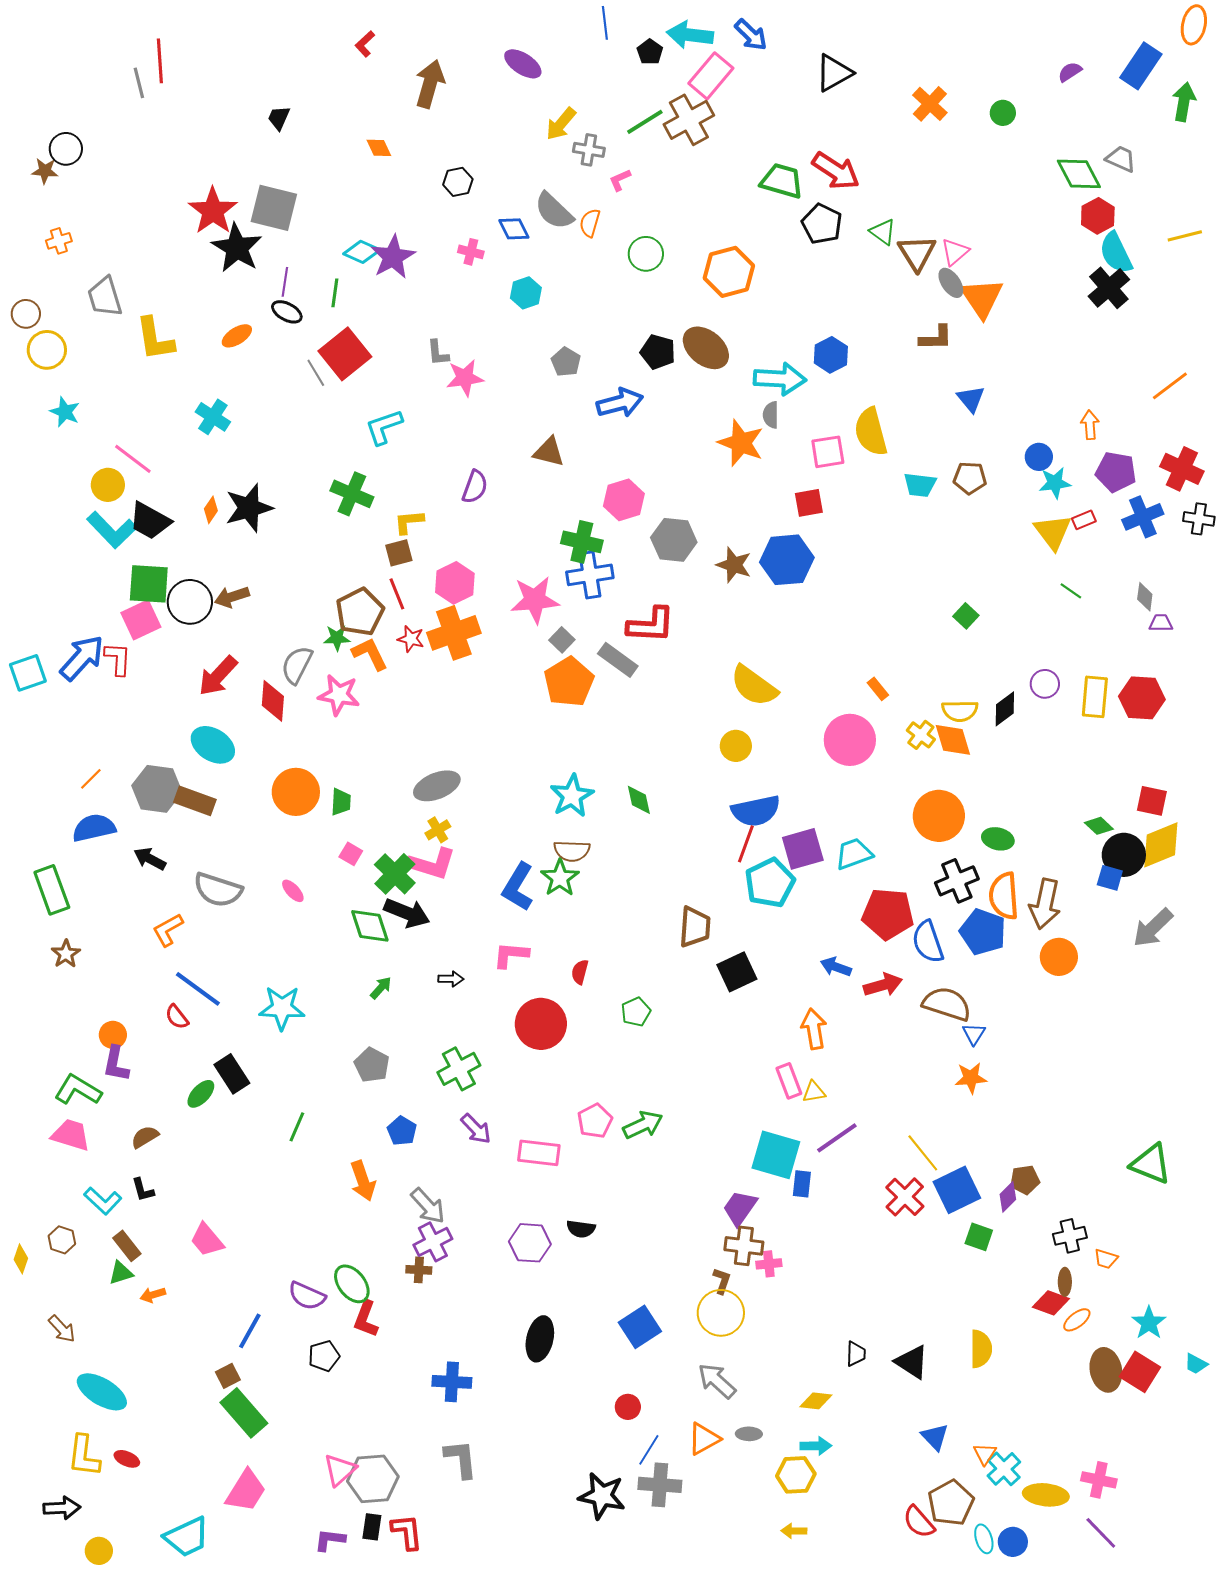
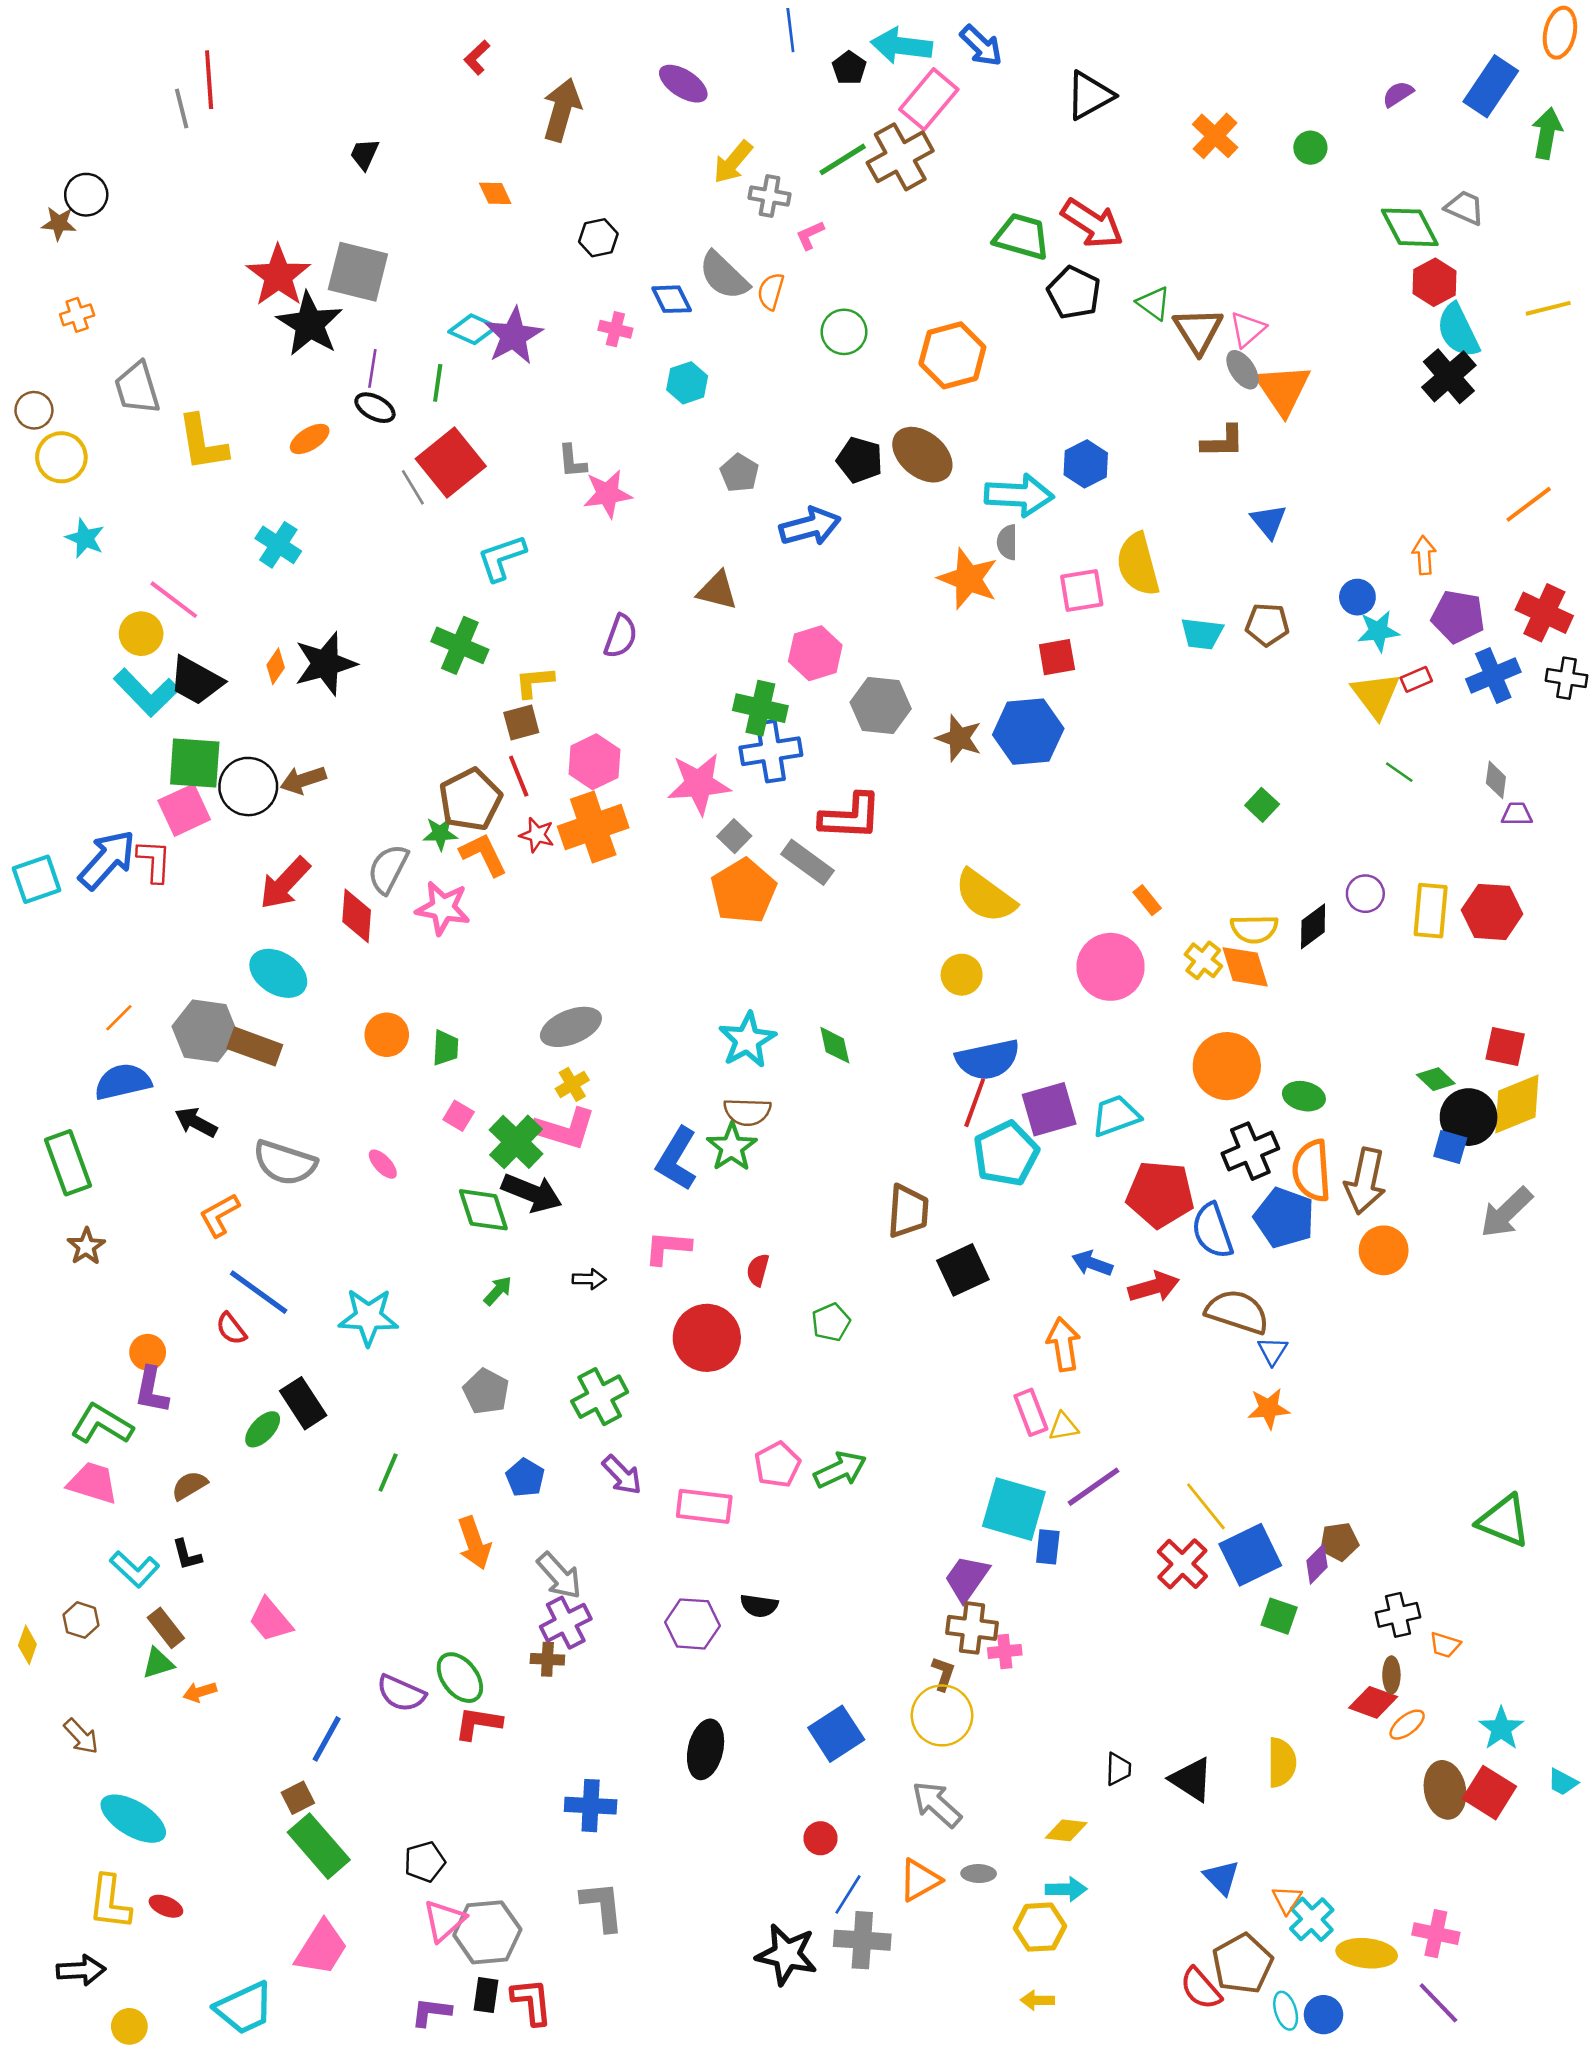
orange circle: (296, 792) -> (387, 1035), size x0.7
red L-shape: (366, 1319) -> (478, 1723), turned 78
black pentagon: (324, 1356) -> (425, 1862), moved

